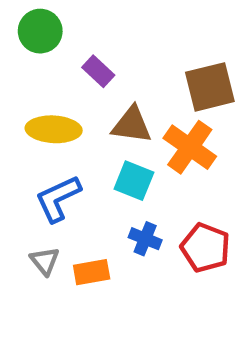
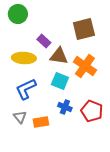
purple rectangle: (98, 71) -> (44, 41), moved
brown square: (210, 87) -> (84, 29), moved

